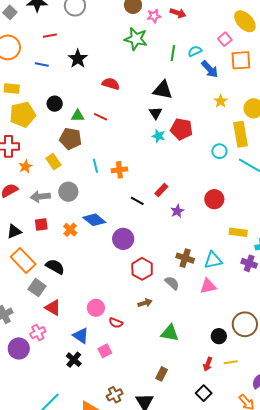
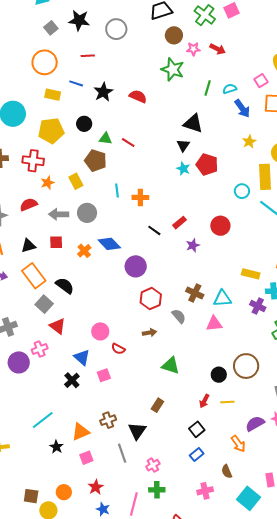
black star: (78, 59) -> (103, 92), moved
red semicircle: (111, 84) -> (138, 96), moved
yellow rectangle: (12, 88) -> (53, 95), moved
red circle: (214, 199) -> (220, 226), moved

